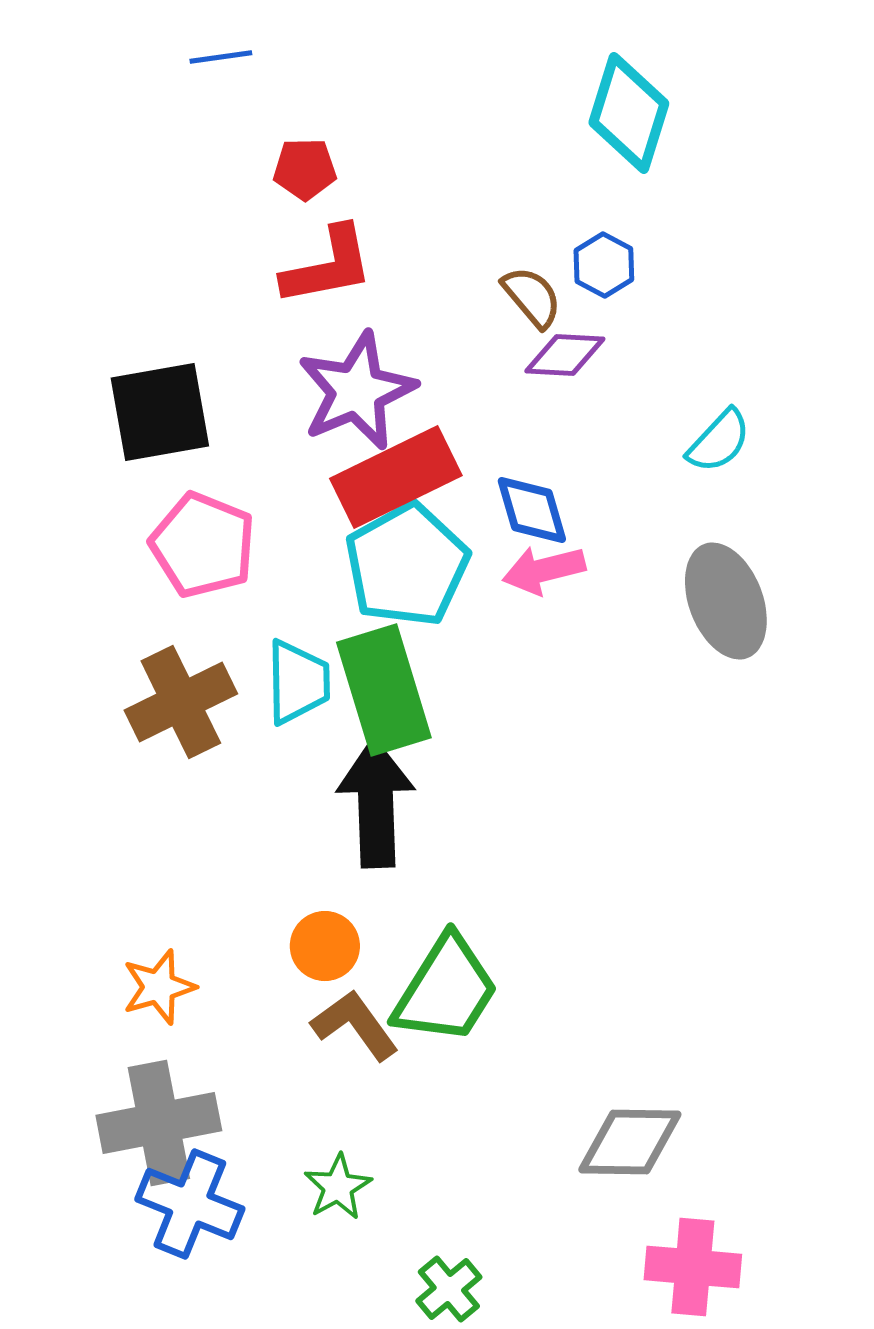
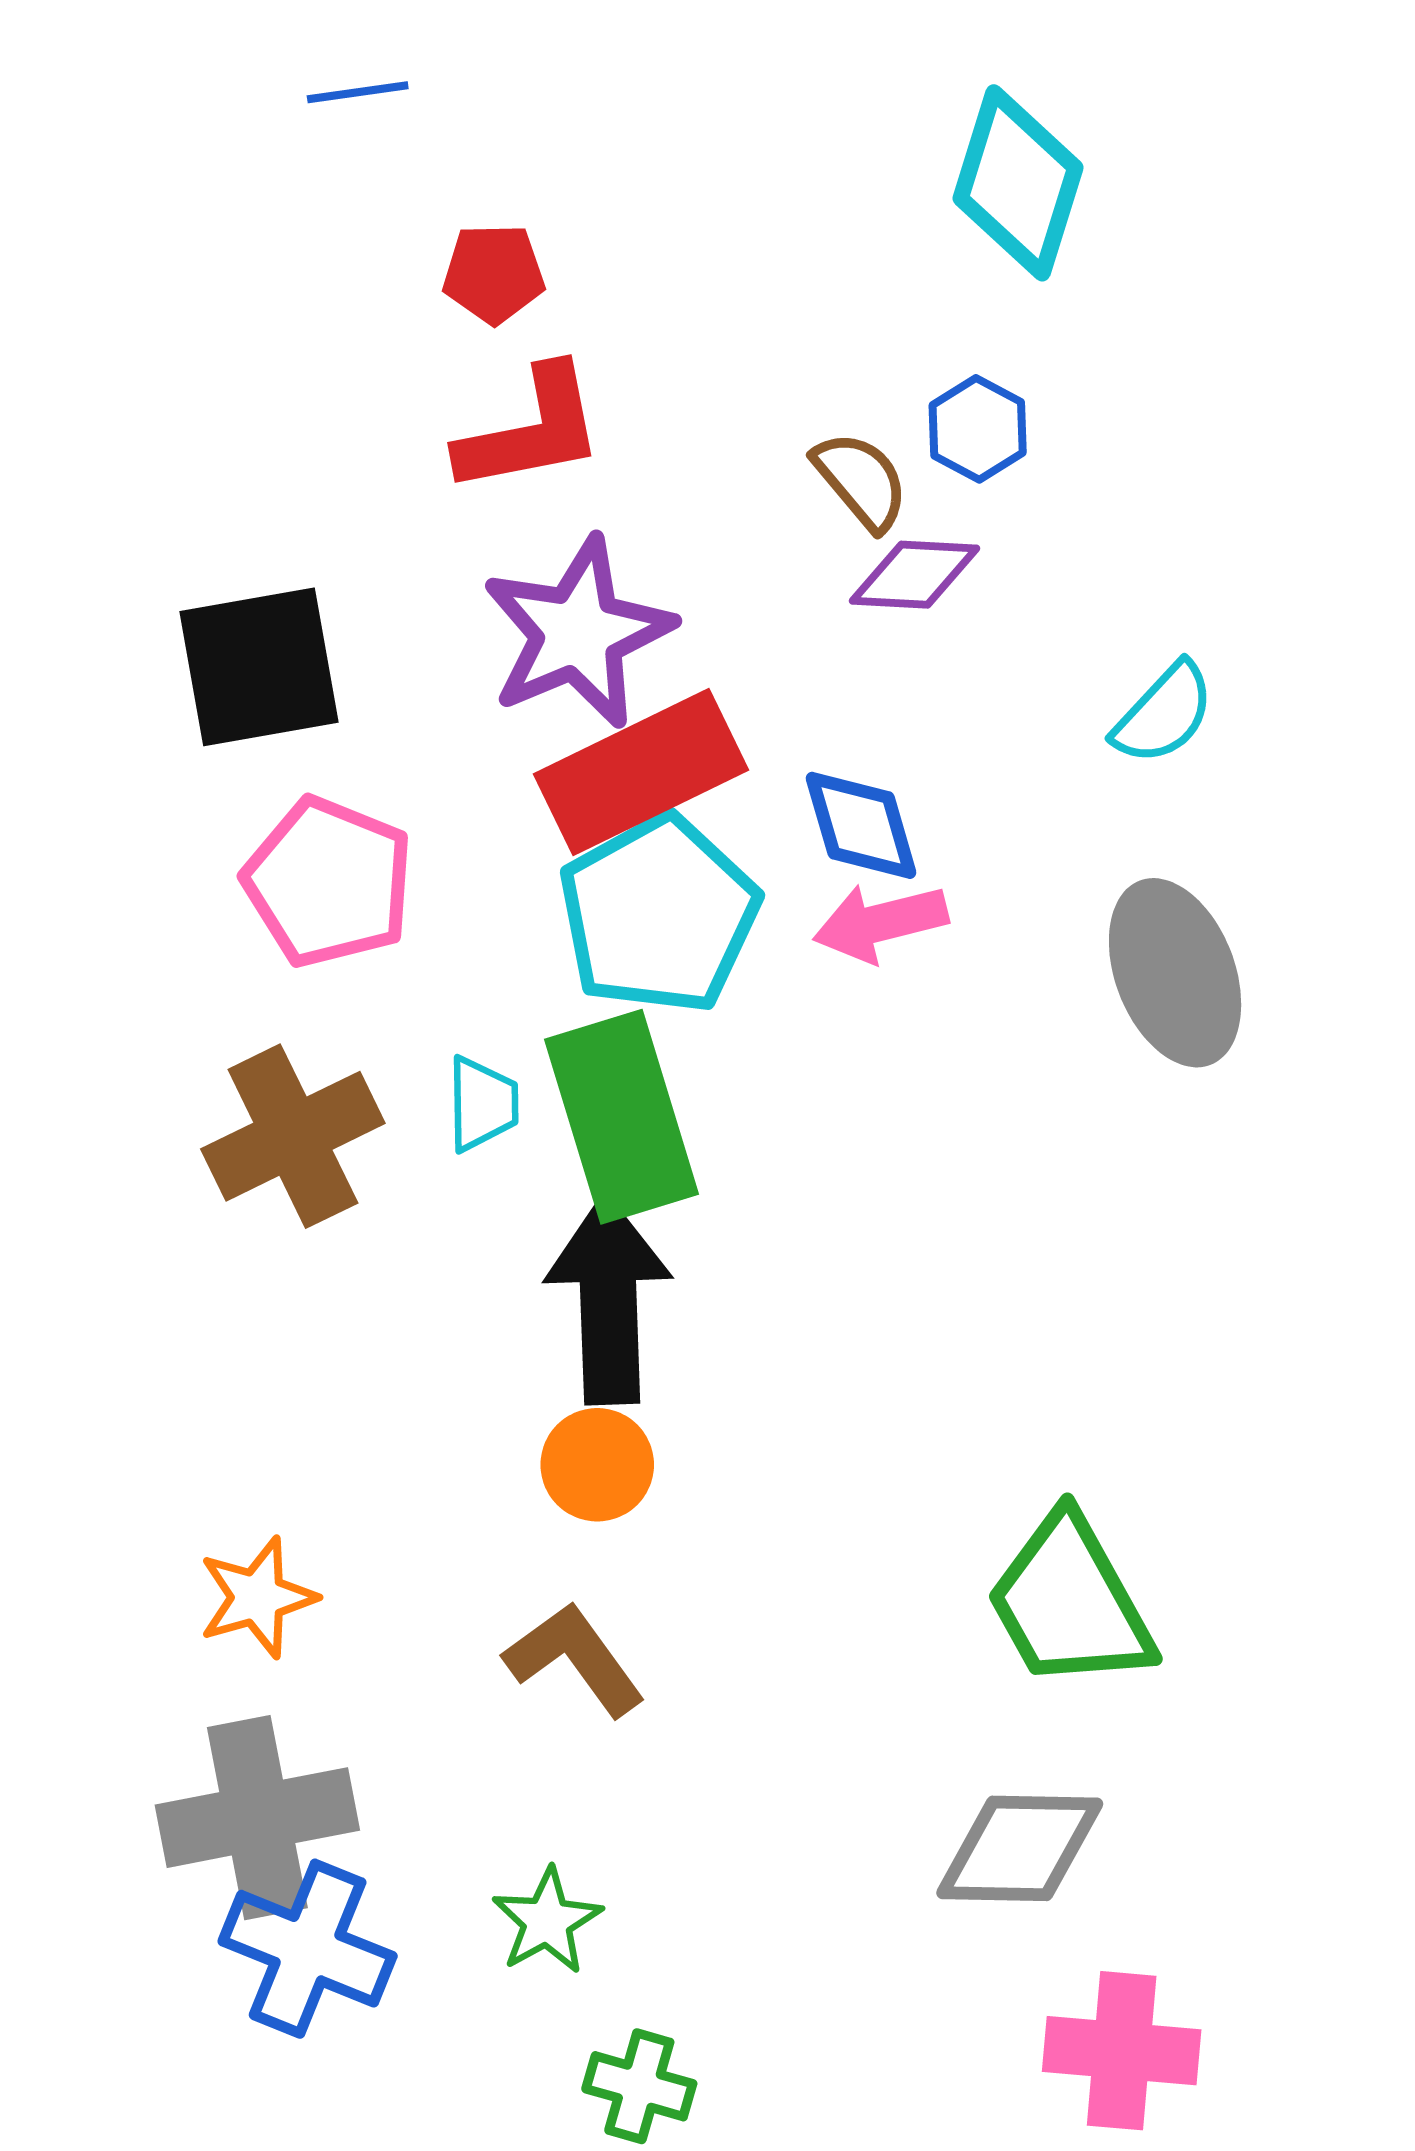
cyan trapezoid: (298, 682) -> (482, 1104), size x0.7
orange circle: (325, 946) -> (597, 1465), moved
green trapezoid: (446, 990) -> (1070, 1602), moved, turned 119
green cross: (449, 1289) -> (639, 2086), moved, turned -34

